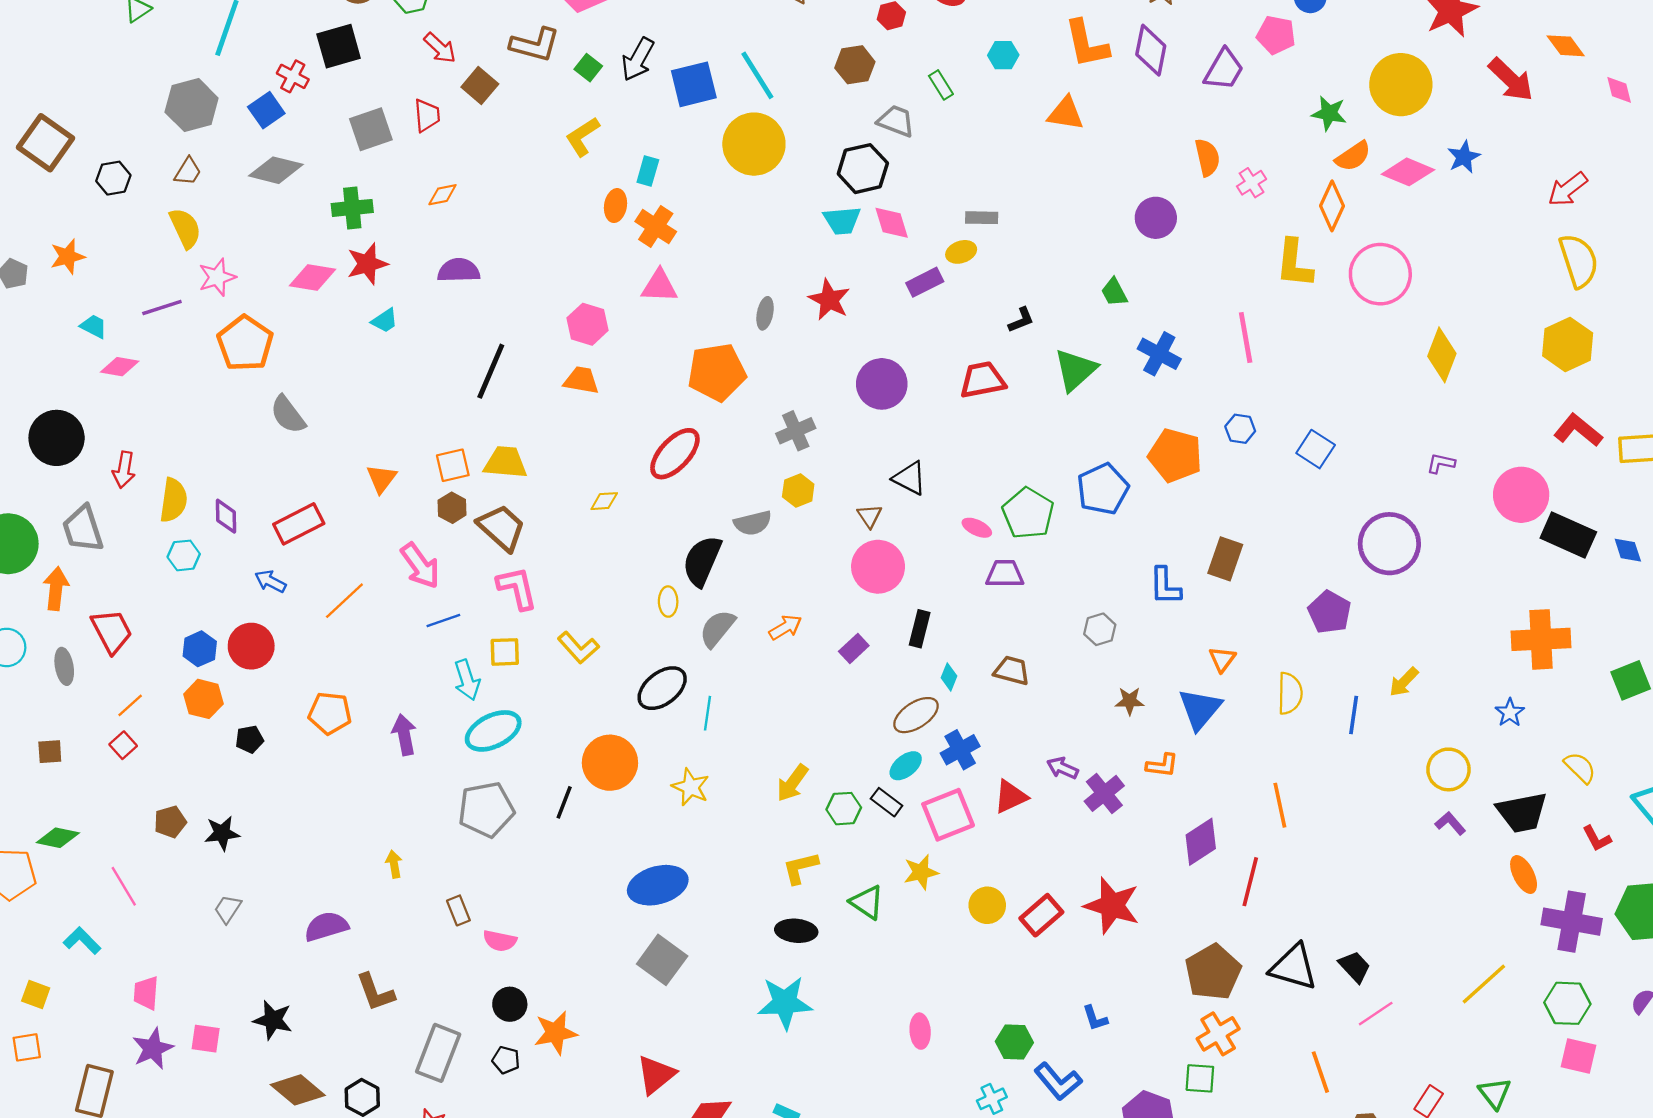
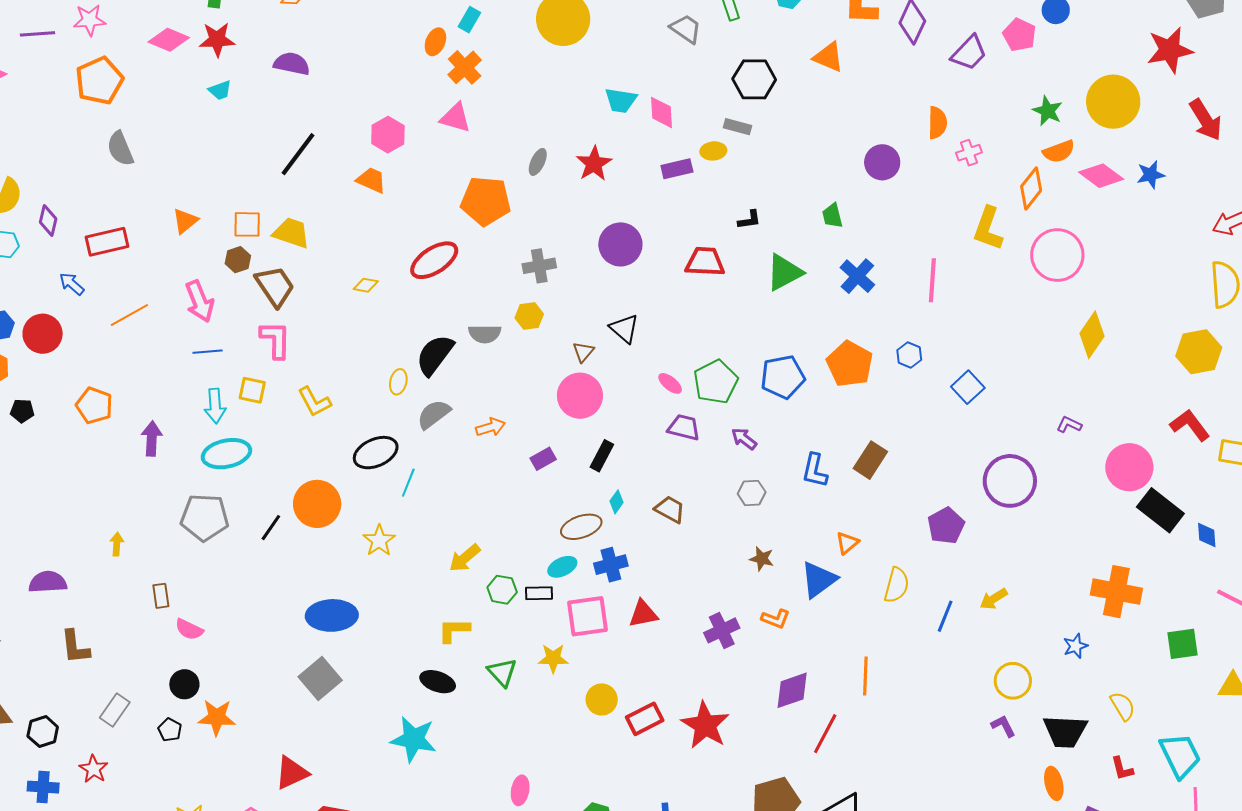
black hexagon: (863, 169) -> (754, 79), moved
purple arrow: (1062, 768) -> (744, 439), moved
black rectangle: (887, 802) -> (539, 593), turned -52
gray rectangle: (438, 1053) -> (115, 710), size x0.7

